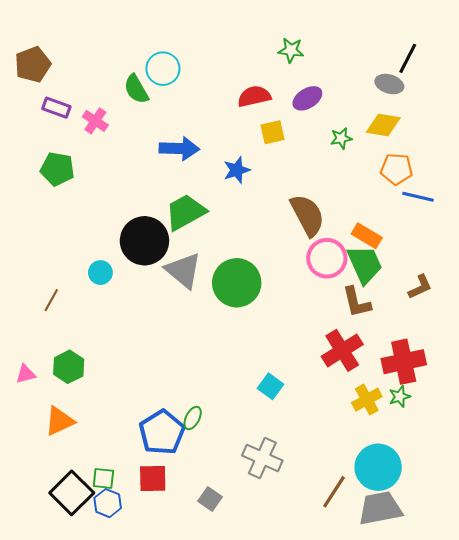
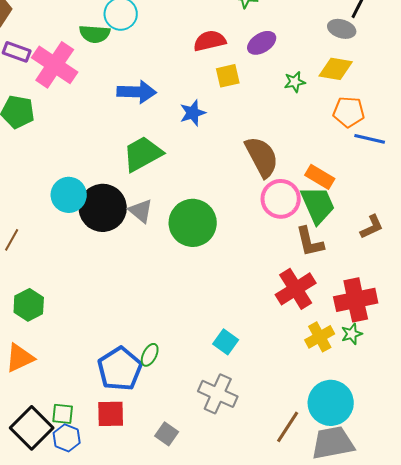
green semicircle: (136, 89) -> (95, 34), turned -56
pink cross: (95, 121) -> (55, 65), size x1.8
black circle: (144, 241) -> (103, 208), moved
gray triangle: (183, 270) -> (141, 211), size x0.7
cyan circle: (100, 273) -> (69, 195), moved, size x1.5
cyan square: (270, 386) -> (226, 342), moved

